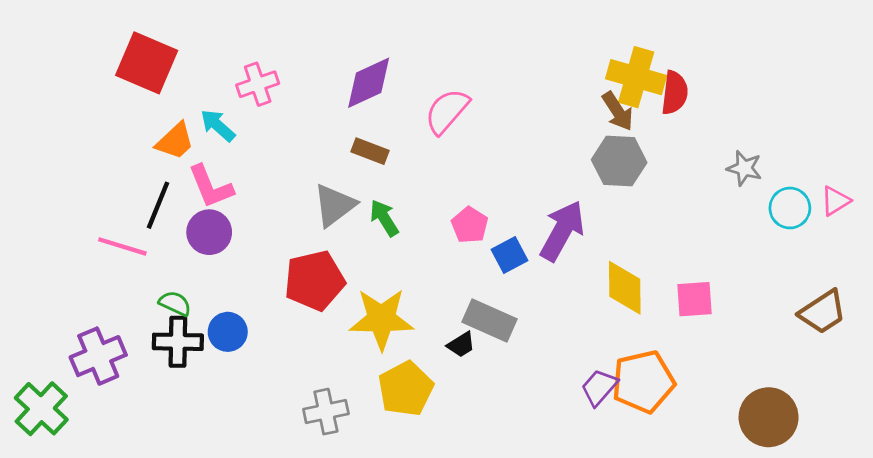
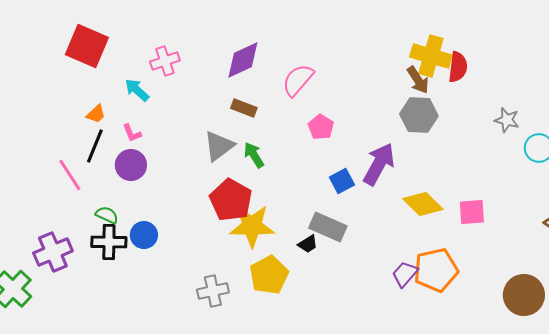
orange trapezoid: (175, 141) -> (96, 114), moved, size x0.7
pink L-shape: (211, 187) -> (132, 133), size x0.6
pink pentagon: (470, 225) -> (321, 127), moved
pink line: (122, 246) -> (70, 175), turned 40
red pentagon: (315, 281) -> (231, 200), moved, turned -30
yellow diamond: (625, 288) -> (423, 204), turned -45

